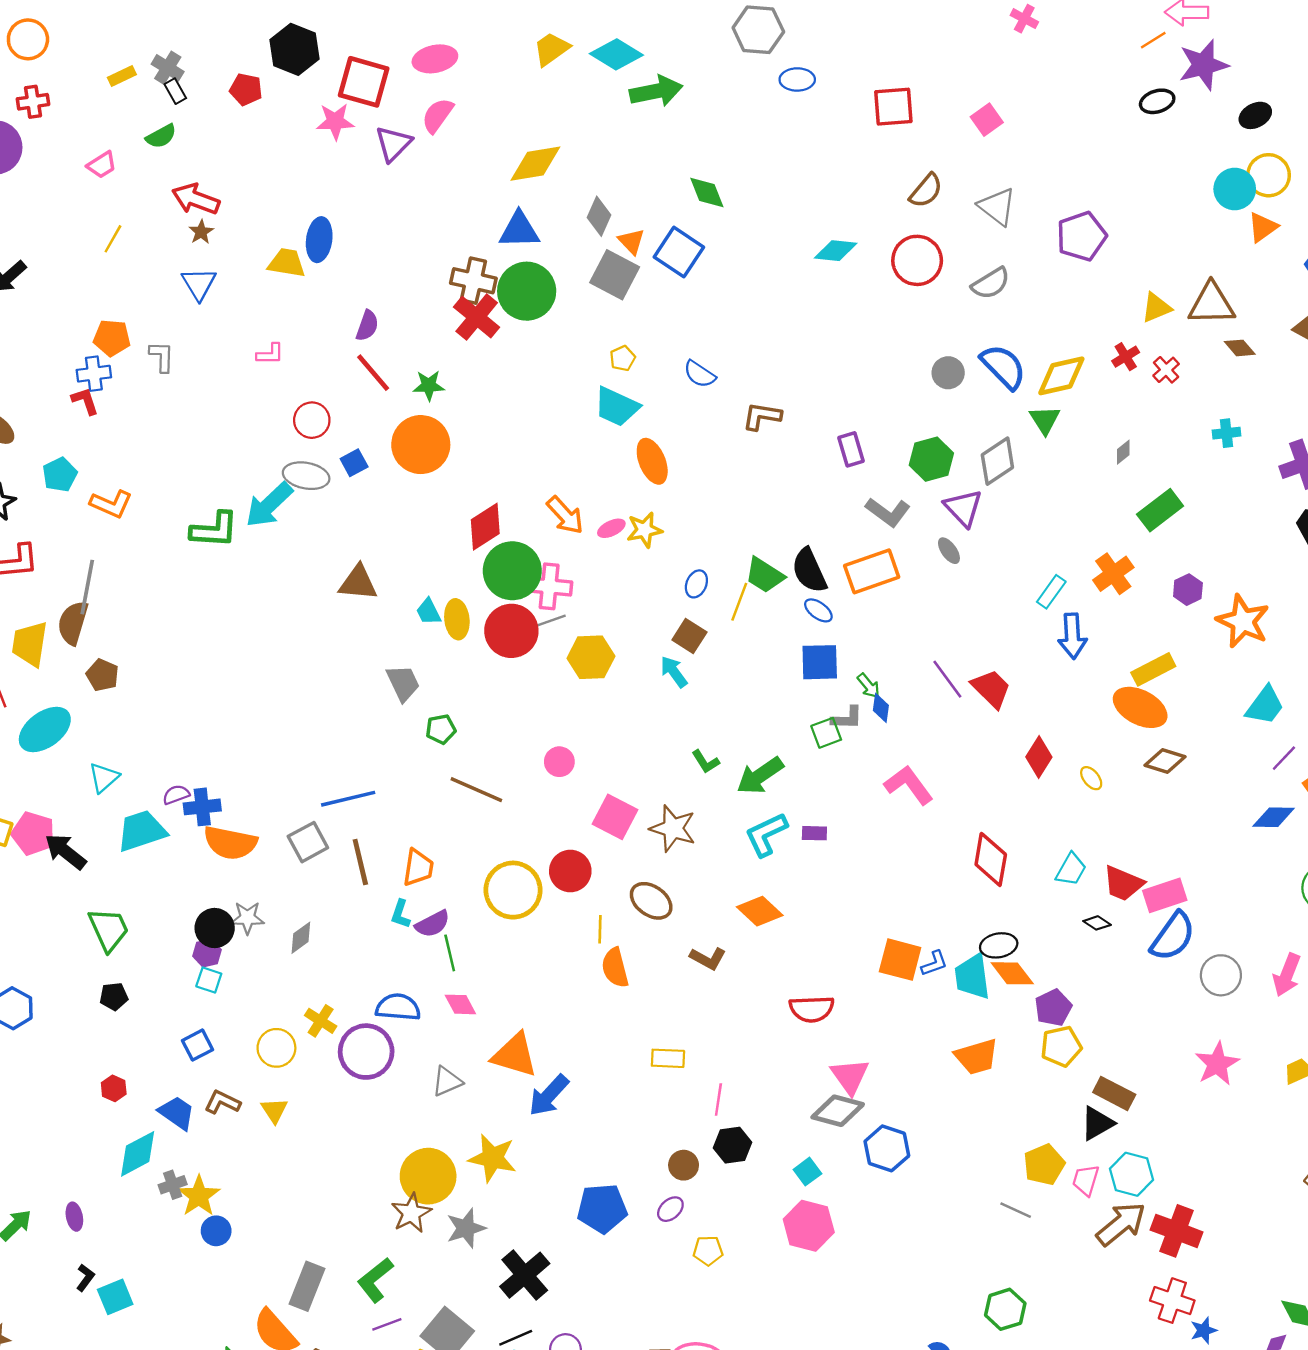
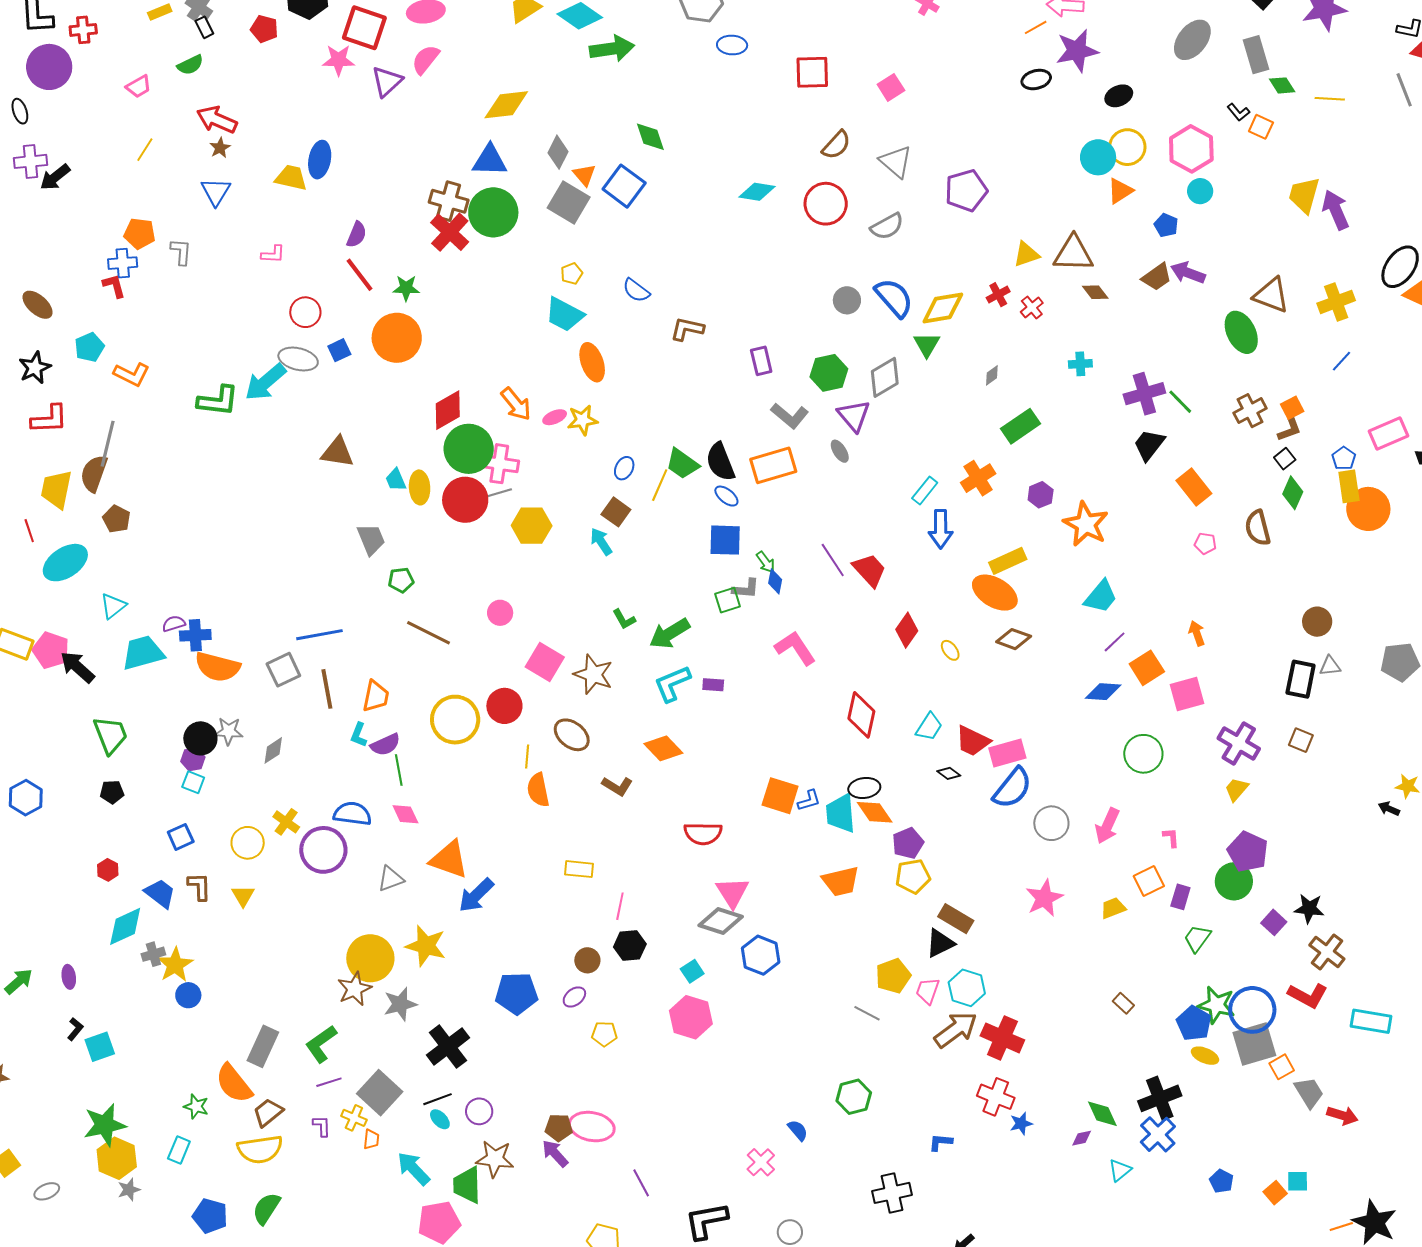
brown L-shape: (222, 1102) -> (199, 886), turned 60

